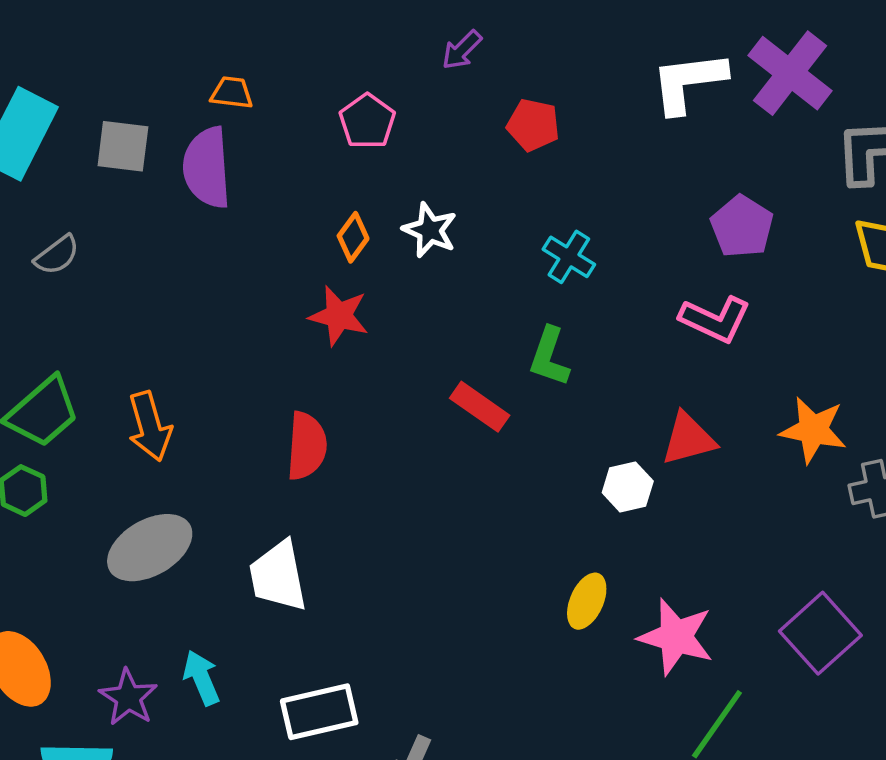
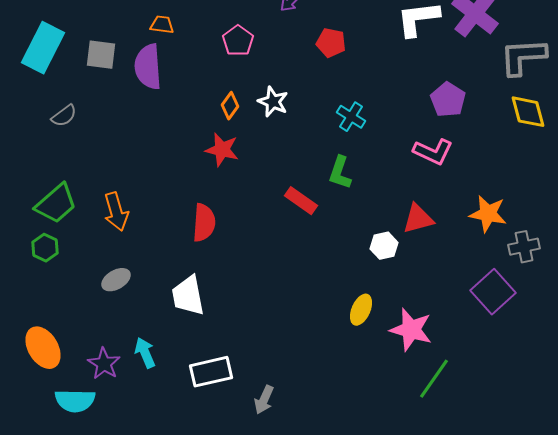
gray ellipse: (150, 548) -> (116, 280), size x0.6
purple square: (820, 633) -> (493, 292), moved

